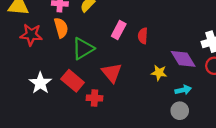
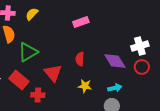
pink rectangle: (119, 30) -> (81, 22), moved, turned 42
red semicircle: (143, 36) -> (80, 59), moved
yellow star: (159, 73) -> (85, 86), moved

